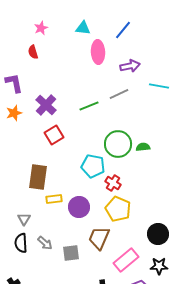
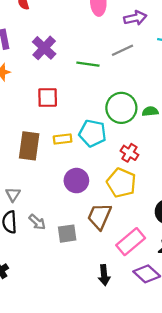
purple cross: (46, 105) -> (44, 48), moved
green line: (89, 106) -> (88, 64), turned 30
red square: (54, 135) -> (48, 98), turned 30
red cross: (113, 183) -> (129, 153), moved
yellow rectangle: (54, 199) -> (63, 139), moved

